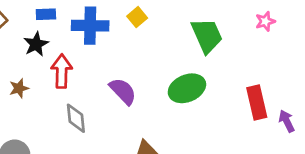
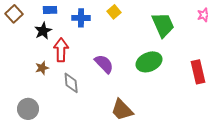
blue cross: (90, 26) -> (81, 18), size x0.7
brown star: (19, 88) -> (42, 68), moved

